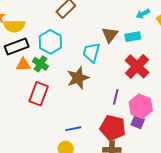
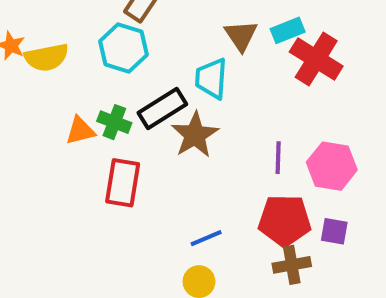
cyan hexagon: (50, 42) -> (123, 48), moved
black rectangle: (17, 47) -> (162, 109), moved
red cross: (137, 66) -> (316, 59), moved
purple square: (138, 122) -> (334, 231), moved

